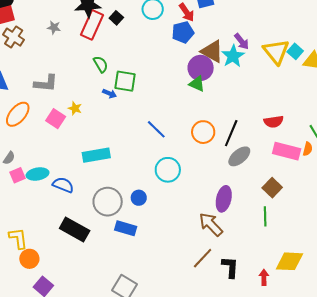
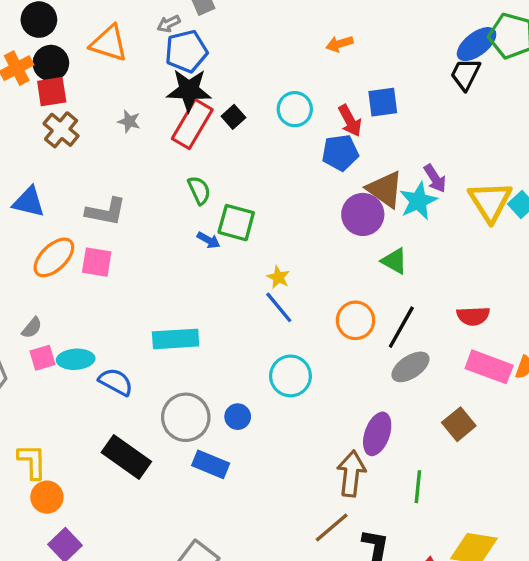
green triangle: (197, 84) -> (394, 261), moved
yellow star: (75, 108) -> (278, 277), moved
pink square: (56, 119) -> (97, 262), moved, turned -30
green line: (265, 216) -> (418, 487), moved
brown arrow: (211, 224) -> (351, 474), turned 44

